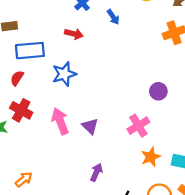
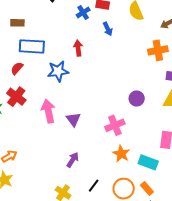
red arrow: (74, 34) -> (78, 48), moved, turned -119
orange star: (151, 157) -> (121, 154), turned -30

